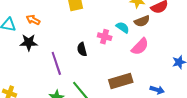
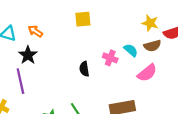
black star: (29, 42) -> (28, 55), turned 30
purple line: (56, 63) -> (20, 81), moved

